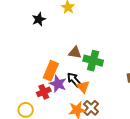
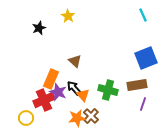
brown triangle: (75, 53) -> (75, 61), turned 32
green cross: (93, 61) -> (108, 90), moved
red cross: (44, 92) -> (44, 100), size x1.5

